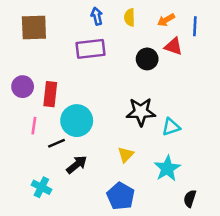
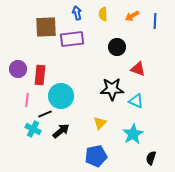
brown square: (34, 28) -> (46, 27), moved
red triangle: (174, 46) -> (138, 69), moved
cyan triangle: (171, 127) -> (136, 101), turned 42
cyan cross: (41, 187) -> (33, 129), moved
blue pentagon: (121, 196) -> (96, 156), turned 30

